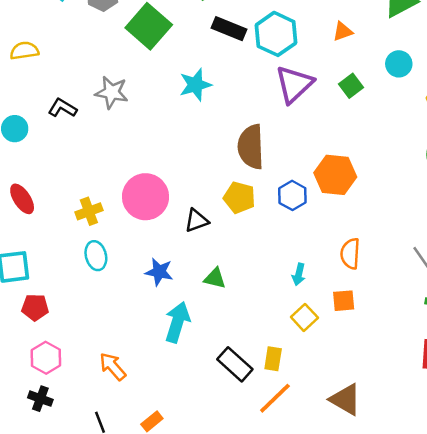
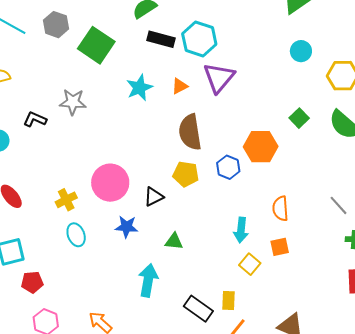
orange triangle: (343, 32) -> (180, 86), moved
green square: (351, 86) -> (299, 118), moved
blue star: (159, 272) -> (126, 227), moved
cyan arrow: (299, 274) -> (241, 230), size x1.4

